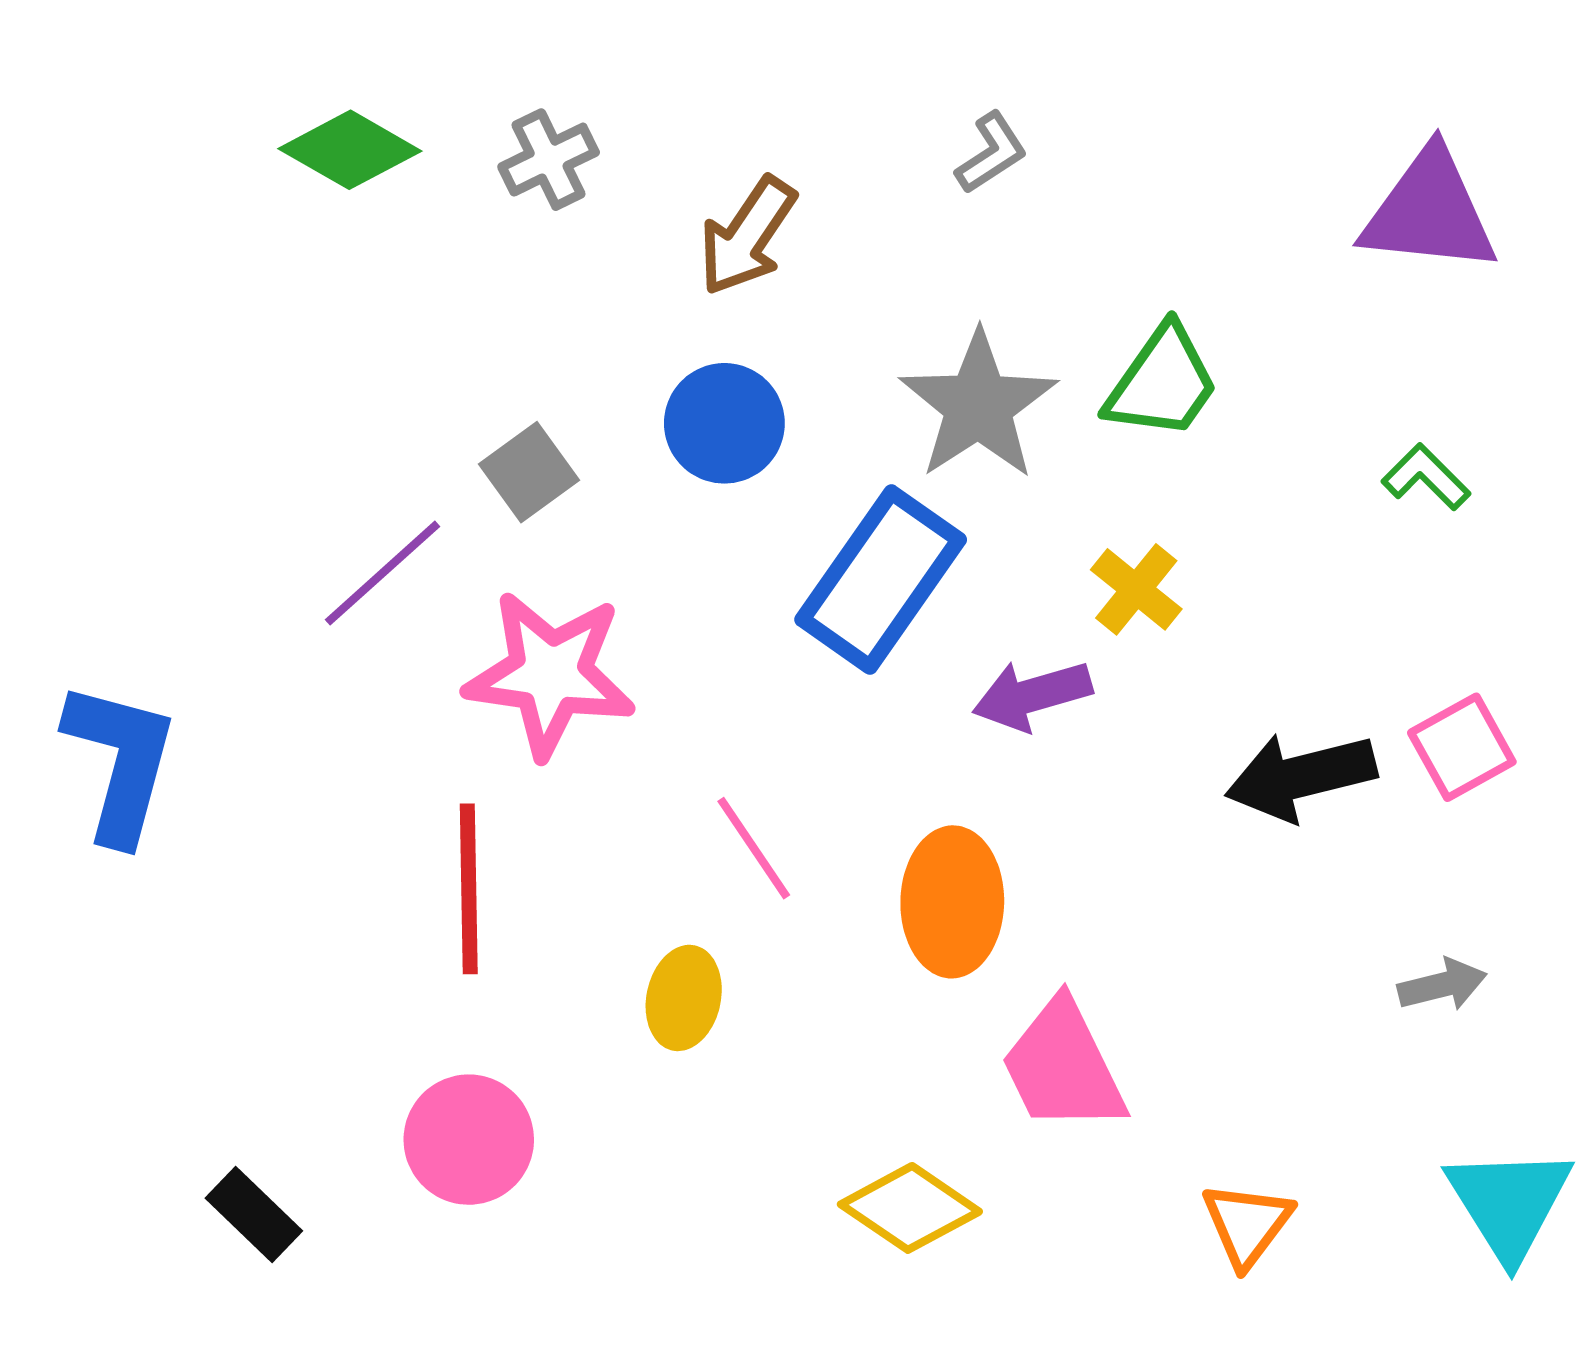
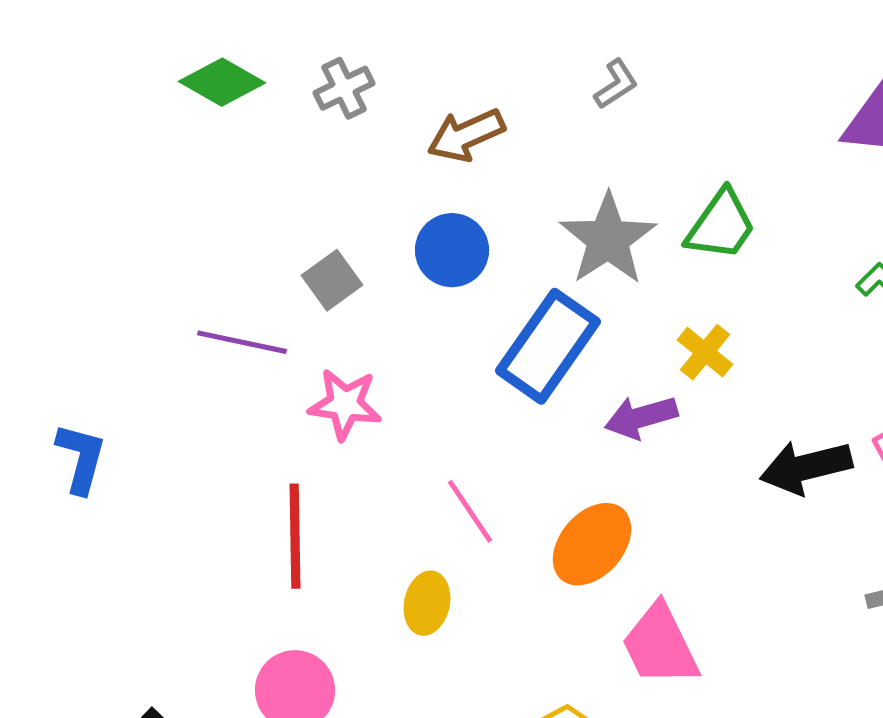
brown arrow: (747, 236) -> (466, 135), turned 32
purple line: (382, 573) -> (242, 342), turned 54
pink star: (550, 674) -> (345, 404), size x0.7
blue L-shape: (120, 762) -> (81, 458), size x0.7
orange ellipse: (952, 902) -> (592, 544), turned 40

